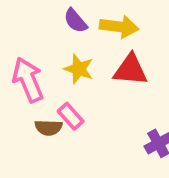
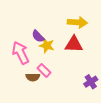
purple semicircle: (75, 21) -> (38, 36), moved
yellow arrow: (119, 27) -> (77, 22), moved

